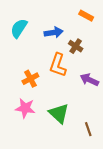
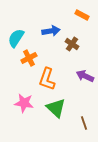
cyan semicircle: (19, 28) -> (16, 38), moved
orange L-shape: (58, 65) -> (47, 79), moved
orange cross: (30, 79) -> (29, 58), moved

